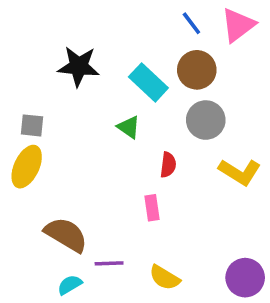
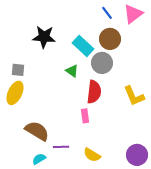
gray circle: (206, 120) -> (102, 63), moved
red semicircle: (168, 165) -> (94, 92), size x1.6
yellow L-shape: (240, 172) -> (134, 96), turned 35

